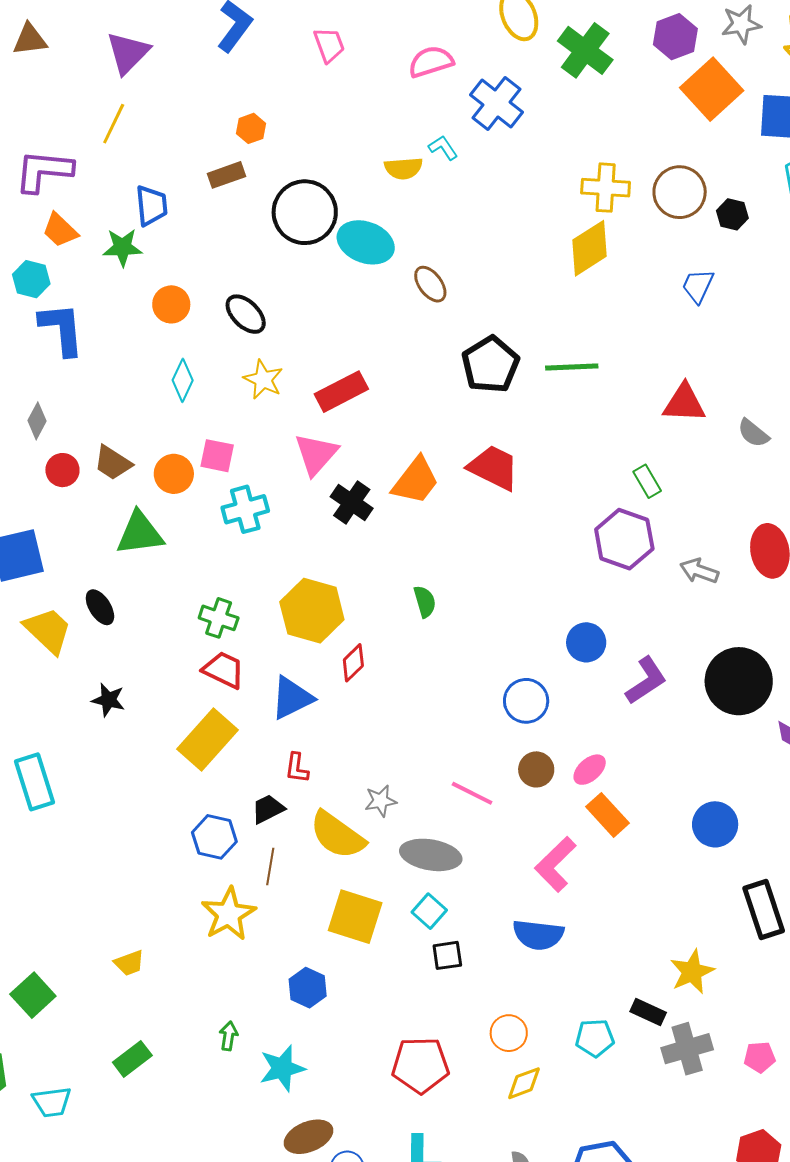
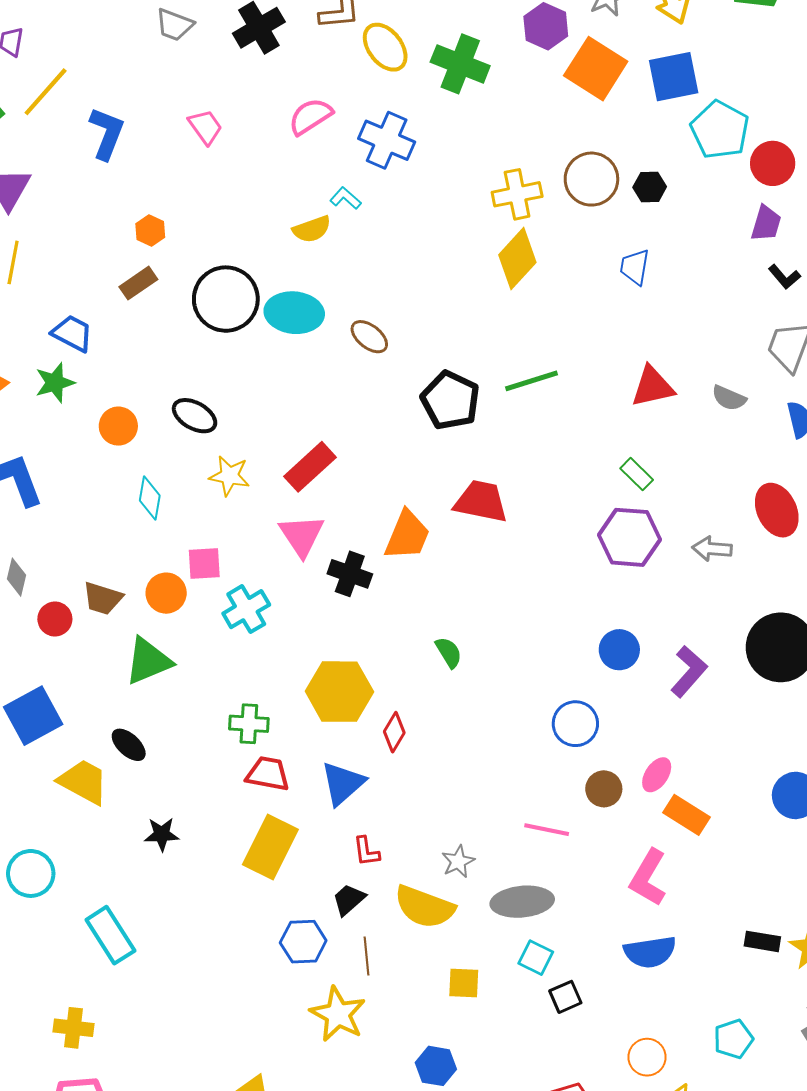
blue trapezoid: (151, 206) -> (72, 333), turned -42
yellow square: (355, 917) -> (464, 983), size x0.6
black rectangle: (648, 1012) -> (762, 941), moved

